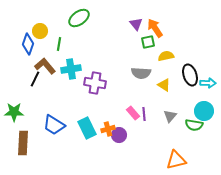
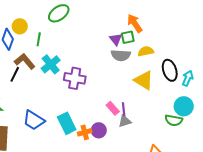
purple triangle: (136, 24) -> (116, 39), moved
cyan cross: (71, 69) -> (51, 64), turned -30
gray semicircle: (141, 73) -> (121, 55), moved
cyan arrow: (208, 83) -> (188, 78), turned -70
yellow triangle: (164, 85) -> (144, 80), size x1.5
gray triangle: (170, 116) -> (125, 121), moved, turned 32
orange cross: (108, 129) -> (85, 132), moved

